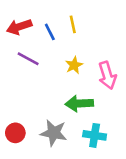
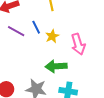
blue line: (50, 32) -> (36, 27), moved

